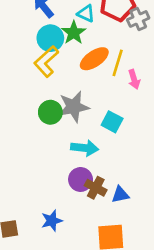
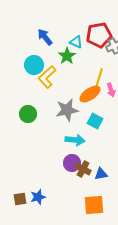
cyan circle: (50, 38) -> (34, 65), moved
orange ellipse: (94, 59) -> (90, 94), moved
green circle: (50, 112) -> (28, 114), moved
blue star: (52, 221) -> (38, 197), moved

